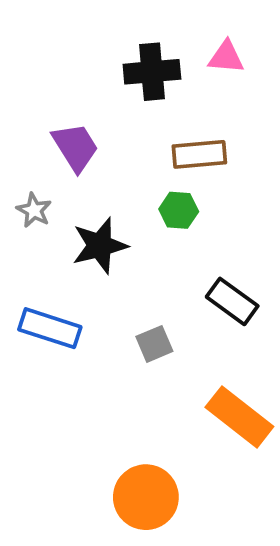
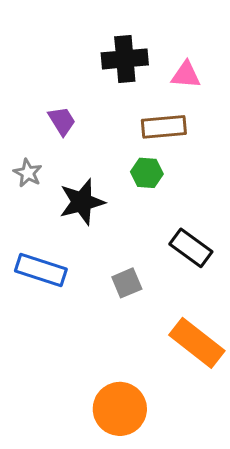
pink triangle: (226, 57) -> (186, 75), moved
purple trapezoid: (75, 147) -> (62, 121), size x0.7

